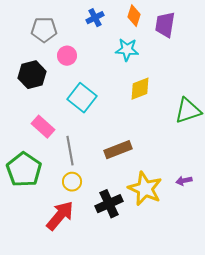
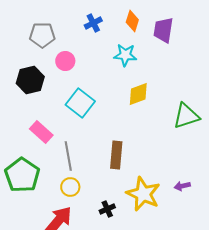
brown rectangle: (118, 150) -> (116, 155), turned -64
black cross: (109, 204) -> (107, 209), size x0.6

